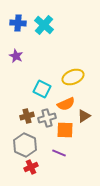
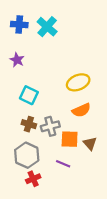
cyan square: (42, 89) -> (29, 95), moved
orange semicircle: (66, 104) -> (81, 110), moved
brown cross: (27, 116) -> (29, 124), turned 32
brown triangle: (84, 116) -> (90, 143), moved, turned -40

